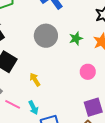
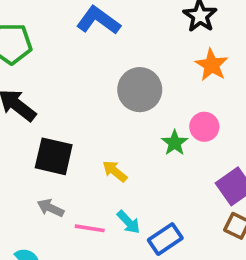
gray circle: (46, 36) -> (140, 90), moved
green star: (76, 38) -> (175, 143), moved

